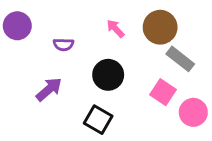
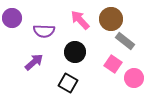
pink arrow: (115, 29) -> (80, 20), size x1.5
purple semicircle: (63, 45) -> (44, 31), size x1.5

